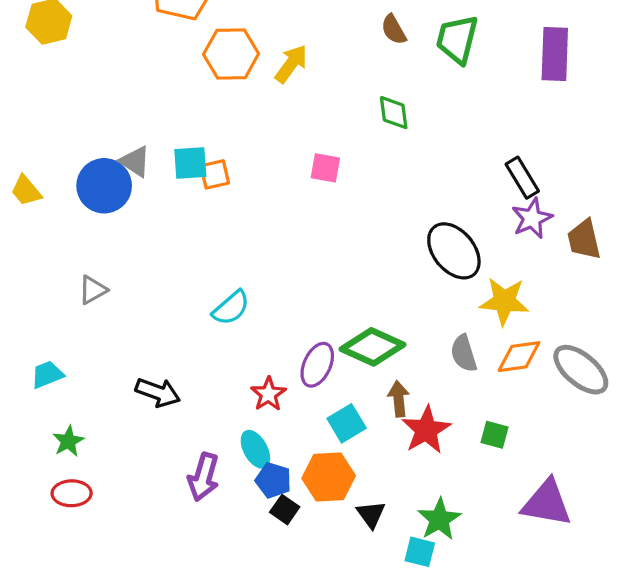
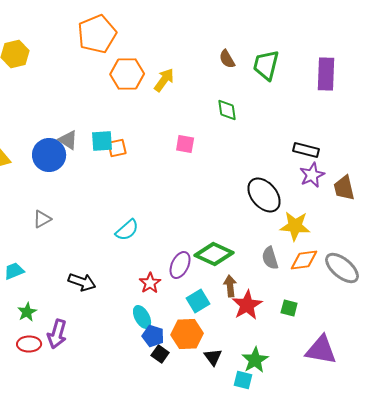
black rectangle: (522, 178) -> (306, 150), turned -45
purple arrow: (203, 477) -> (57, 334), moved

